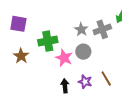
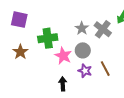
gray cross: (102, 29) -> (103, 29), turned -36
brown line: (106, 79) -> (105, 69), moved
purple star: (85, 82) -> (85, 71), moved

